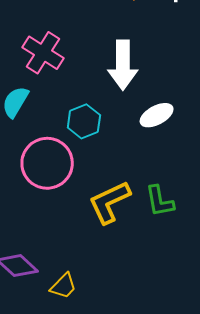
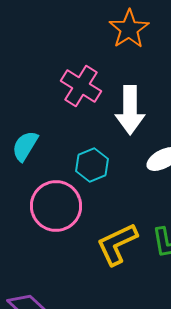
pink cross: (43, 53) -> (81, 86), moved

